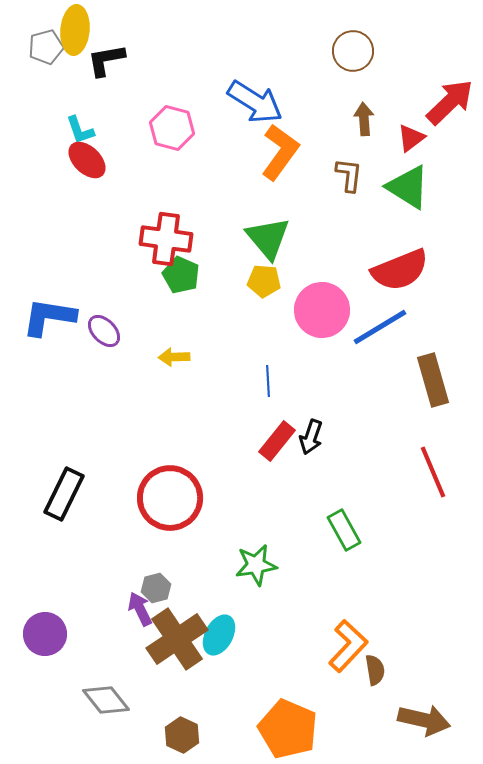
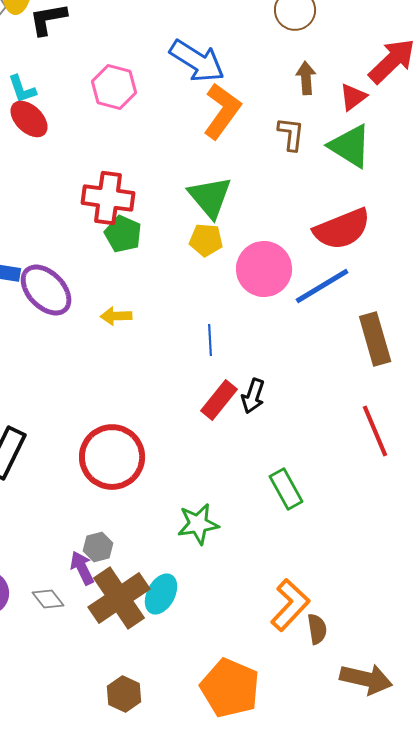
purple ellipse: (104, 331) -> (46, 290), size x1.6
gray diamond: (106, 700) -> (48, 599), moved, size x0.7

